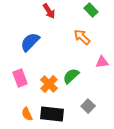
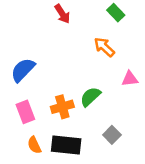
blue semicircle: (30, 42) -> (23, 70), moved
pink rectangle: (20, 78) -> (25, 112), moved
orange cross: (49, 84) -> (62, 107), turned 30

